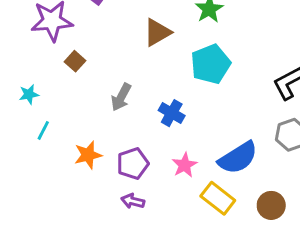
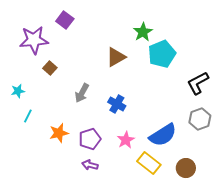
brown triangle: (157, 32) -> (116, 57), moved
cyan pentagon: (211, 64) -> (162, 54), moved

